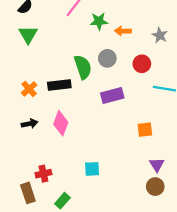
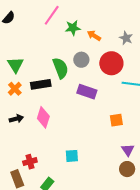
orange arrow: (123, 31) -> (94, 36), turned 32
green triangle: (28, 35) -> (15, 65), moved
red circle: (142, 64) -> (111, 63), size x1.5
purple rectangle: (112, 95) -> (87, 92), turned 36

